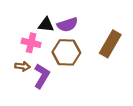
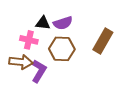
brown arrow: (22, 66) -> (21, 62), size x1.6

